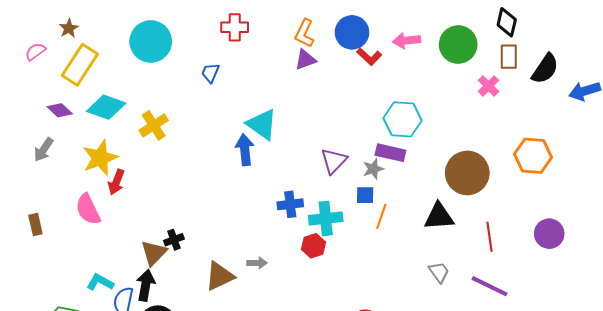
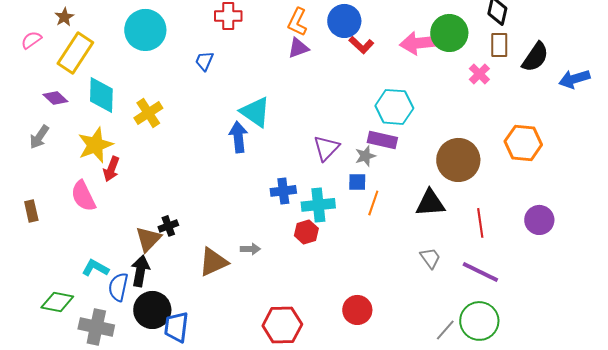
pink arrow: (407, 40) -> (419, 43), moved, size x1.4
cyan diamond: (106, 107) -> (101, 95), turned 72

